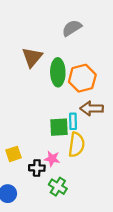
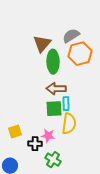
gray semicircle: (72, 28) -> (71, 36), moved
brown triangle: (32, 57) -> (42, 44), moved
orange hexagon: (82, 78) -> (80, 54), moved
brown arrow: (92, 108) -> (56, 89), moved

